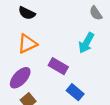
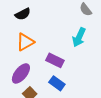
black semicircle: (27, 13) -> (23, 14), turned -49
blue rectangle: (75, 92) -> (57, 83), moved

